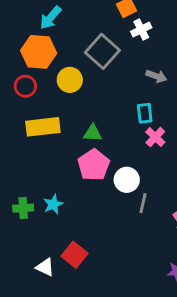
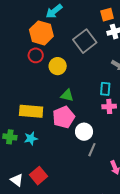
yellow circle: (70, 80) -> (58, 66), moved
red circle: (25, 86) -> (36, 55), moved
yellow rectangle: (43, 127) -> (31, 111), moved
pink cross: (155, 137) -> (109, 106), turned 32

